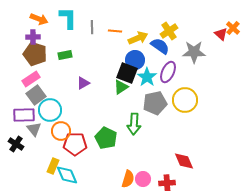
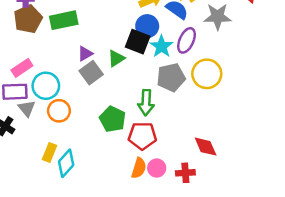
brown pentagon: (35, 54) -> (28, 19), turned 30
green rectangle: (65, 55) -> (64, 20), size x1.6
pink rectangle: (31, 79) -> (22, 68), moved
green triangle: (121, 87) -> (116, 58), moved
gray square: (36, 95) -> (91, 73), moved
red pentagon: (75, 144) -> (142, 136), moved
cyan diamond: (67, 175) -> (66, 163), turned 65

